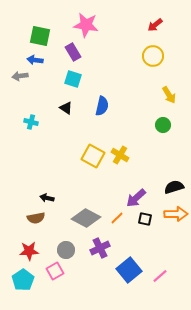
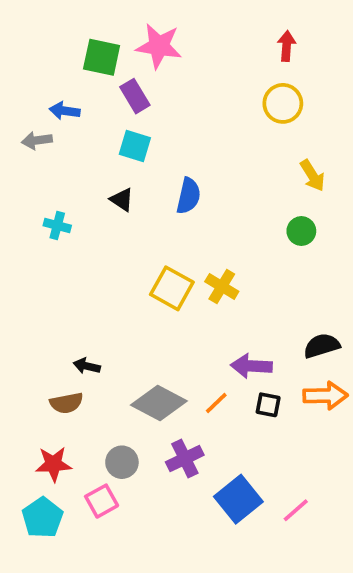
red arrow: (155, 25) -> (287, 46), turned 133
green square: (40, 36) -> (102, 57), moved
purple arrow: (136, 198) -> (251, 366), turned 45

